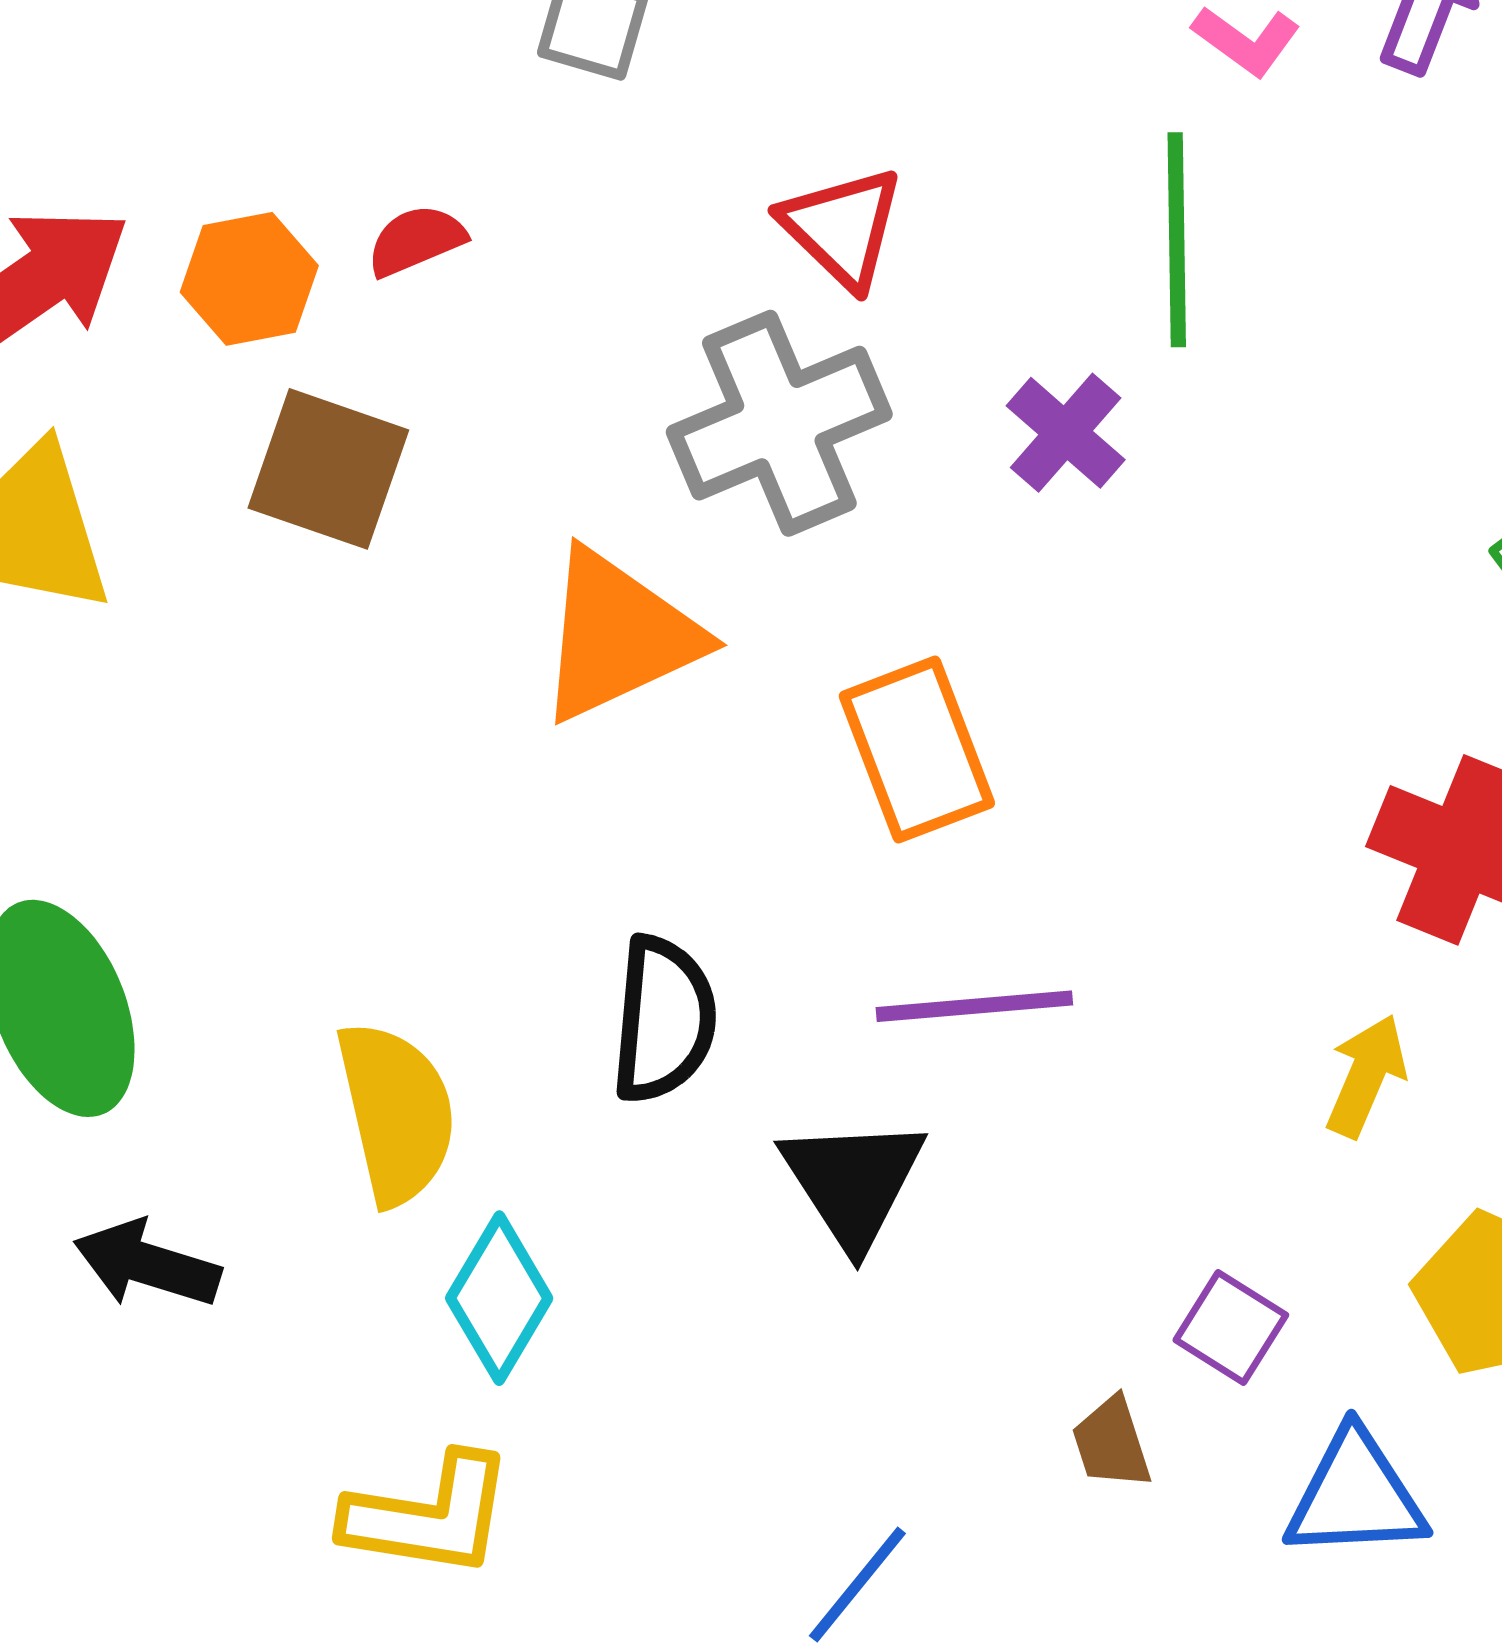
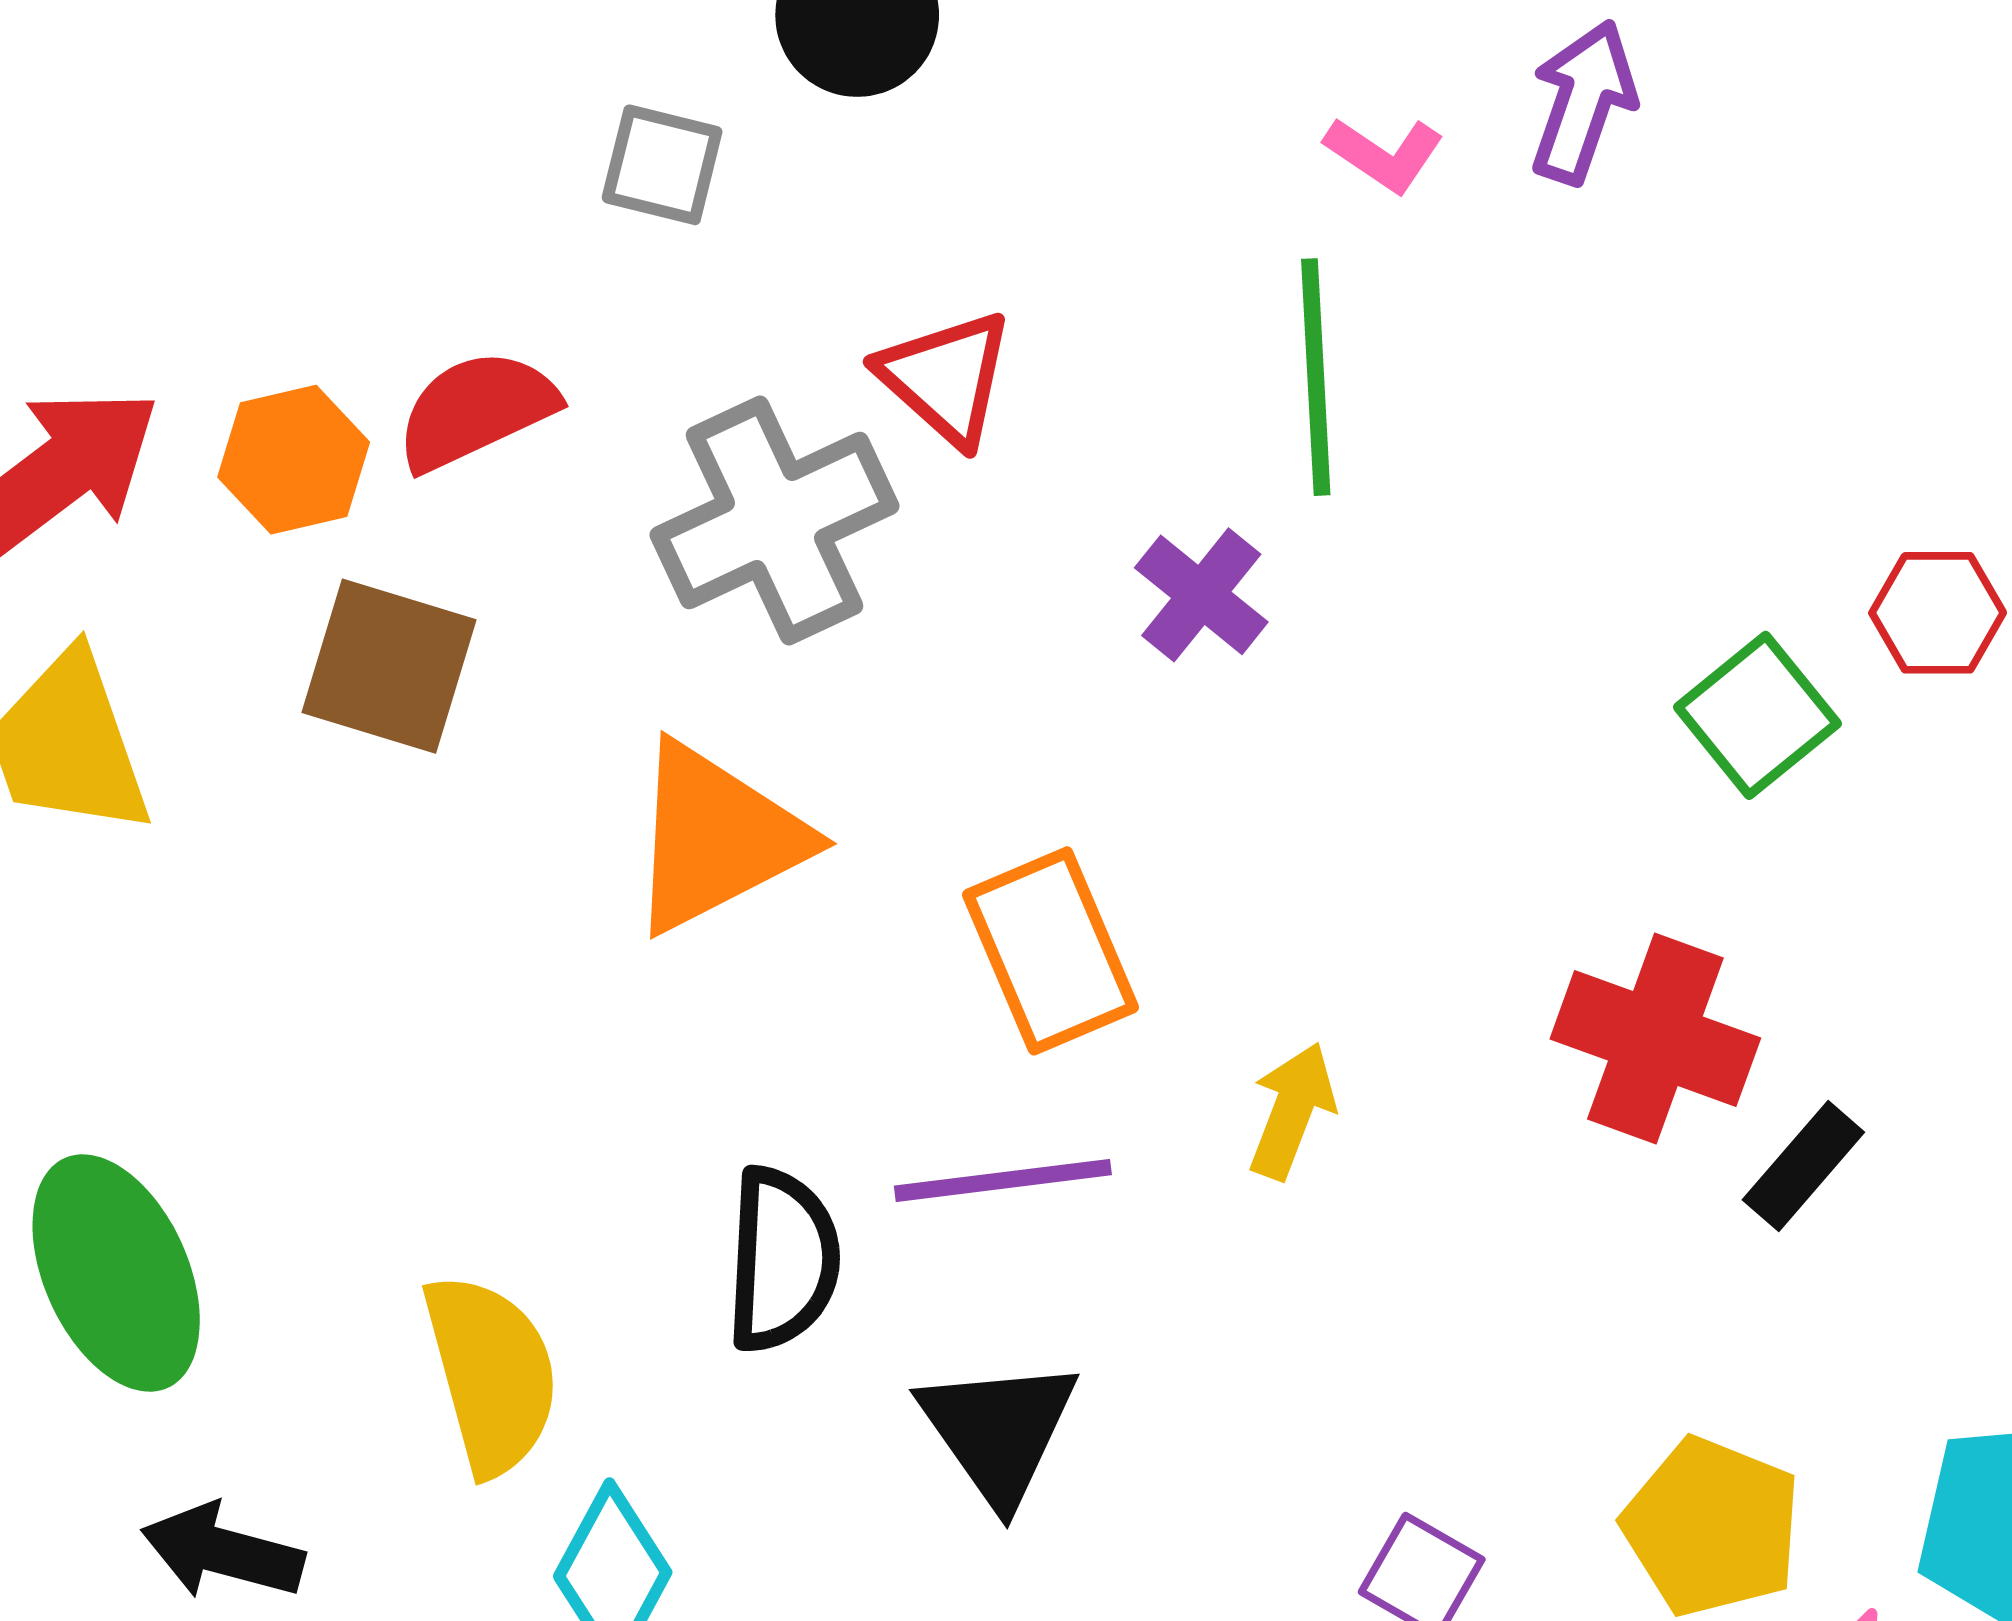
red semicircle: (416, 240) -> (476, 410), size x1.5
gray cross: (779, 423) -> (775, 520), moved
purple line: (974, 1006) -> (1003, 1180), moved
yellow arrow: (1366, 1076) -> (1292, 1111), moved

